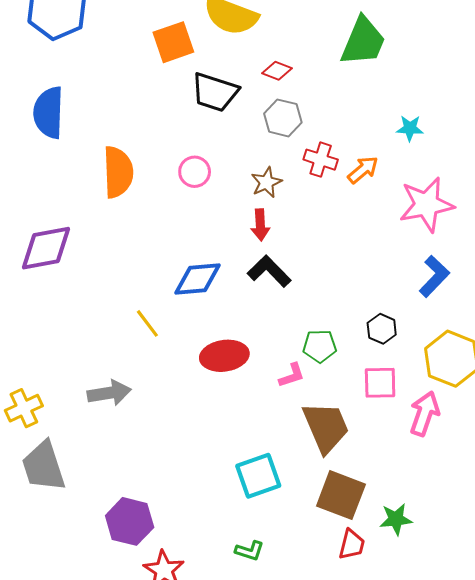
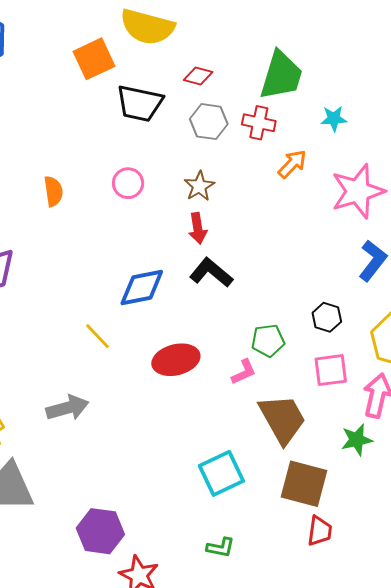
green trapezoid: (363, 41) -> (281, 75), moved
red cross: (321, 160) -> (259, 123), moved
orange semicircle: (118, 172) -> (53, 191), size x0.6
green star: (396, 519) -> (357, 440), moved

